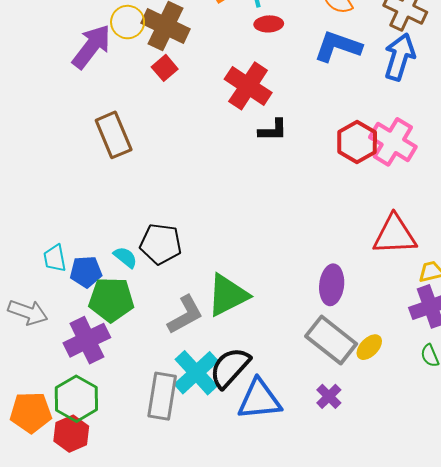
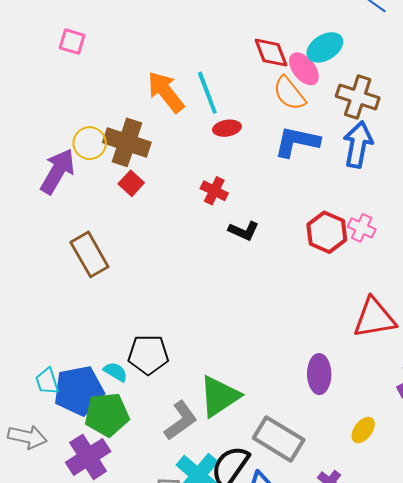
red cross: (248, 86) -> (214, 191), size x0.6
black L-shape: (273, 130) -> (244, 231), turned 32
pink cross: (393, 142) -> (362, 228), size x0.6
blue pentagon: (86, 272) -> (79, 391), size x1.6
gray rectangle: (331, 340) -> (279, 439), moved

